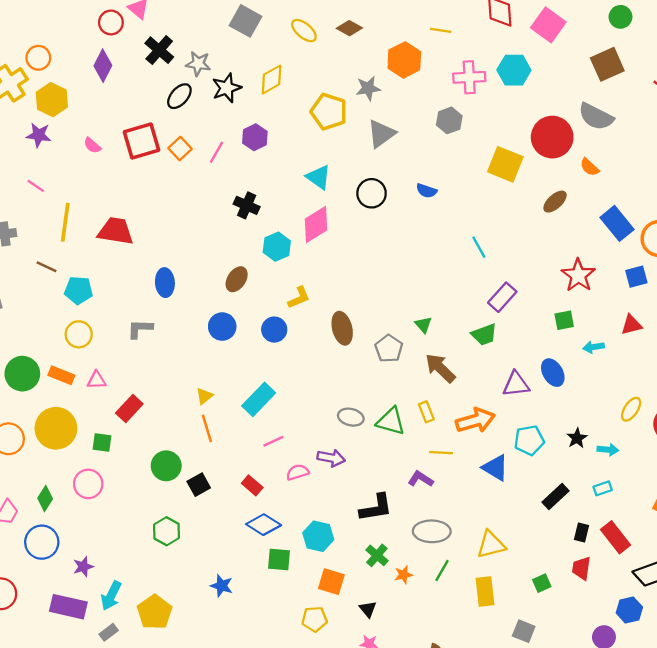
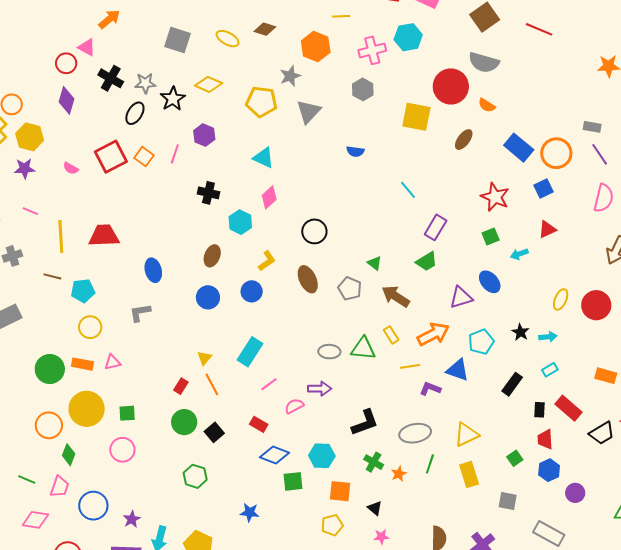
yellow diamond: (272, 80) -> (209, 84), turned 64
black circle: (372, 193) -> (314, 231), moved
pink diamond: (316, 224) -> (269, 197), size x0.7
red rectangle: (129, 408) -> (181, 386), moved, size x0.7
purple L-shape: (421, 479) -> (430, 389), moved
green diamond: (45, 498) -> (69, 455), moved
blue hexagon: (629, 610) -> (549, 470), moved

